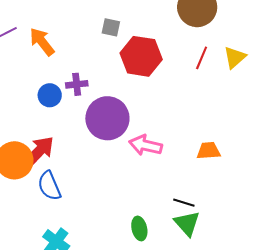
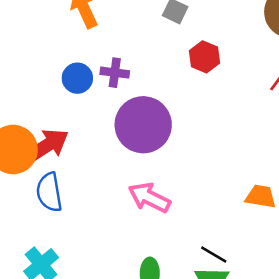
red hexagon: (141, 56) -> (204, 57), size x0.6
pink arrow: (146, 145) -> (149, 198), moved

